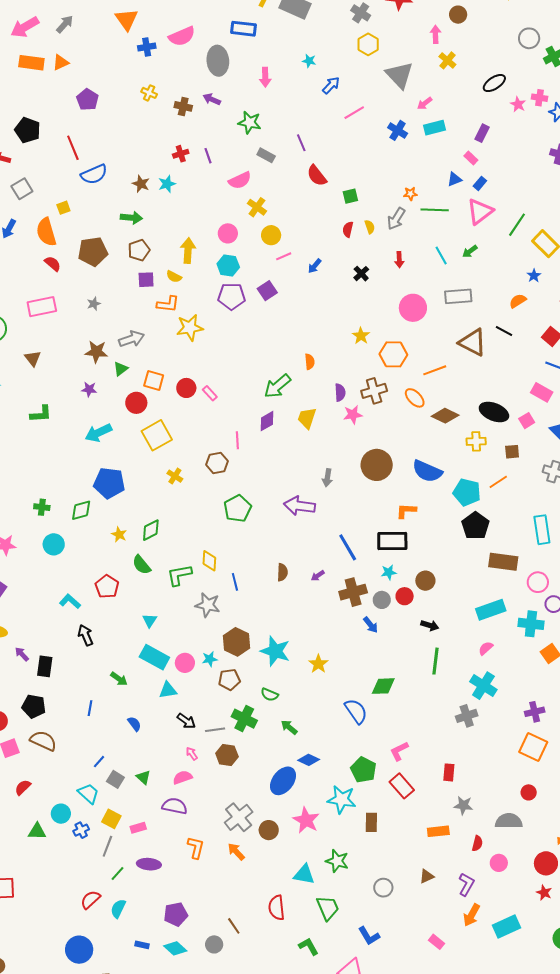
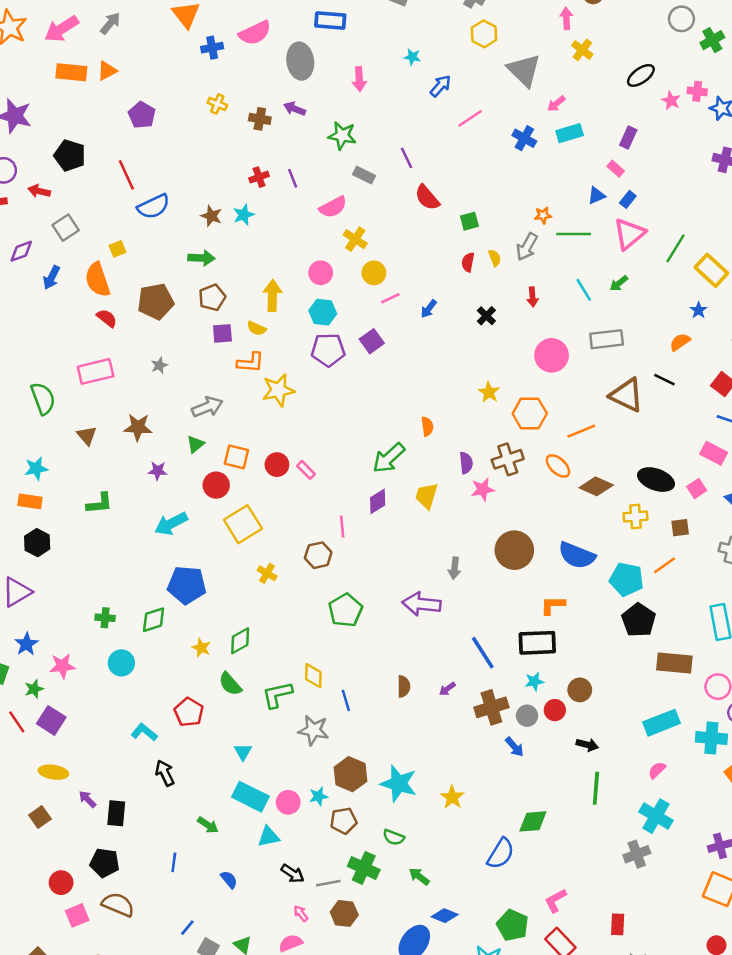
brown star: (96, 352) -> (138, 427), moved
blue semicircle: (356, 711) -> (501, 854), turned 68

